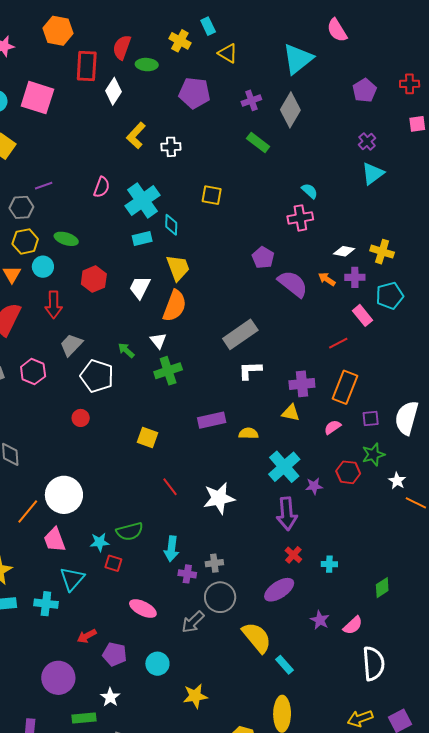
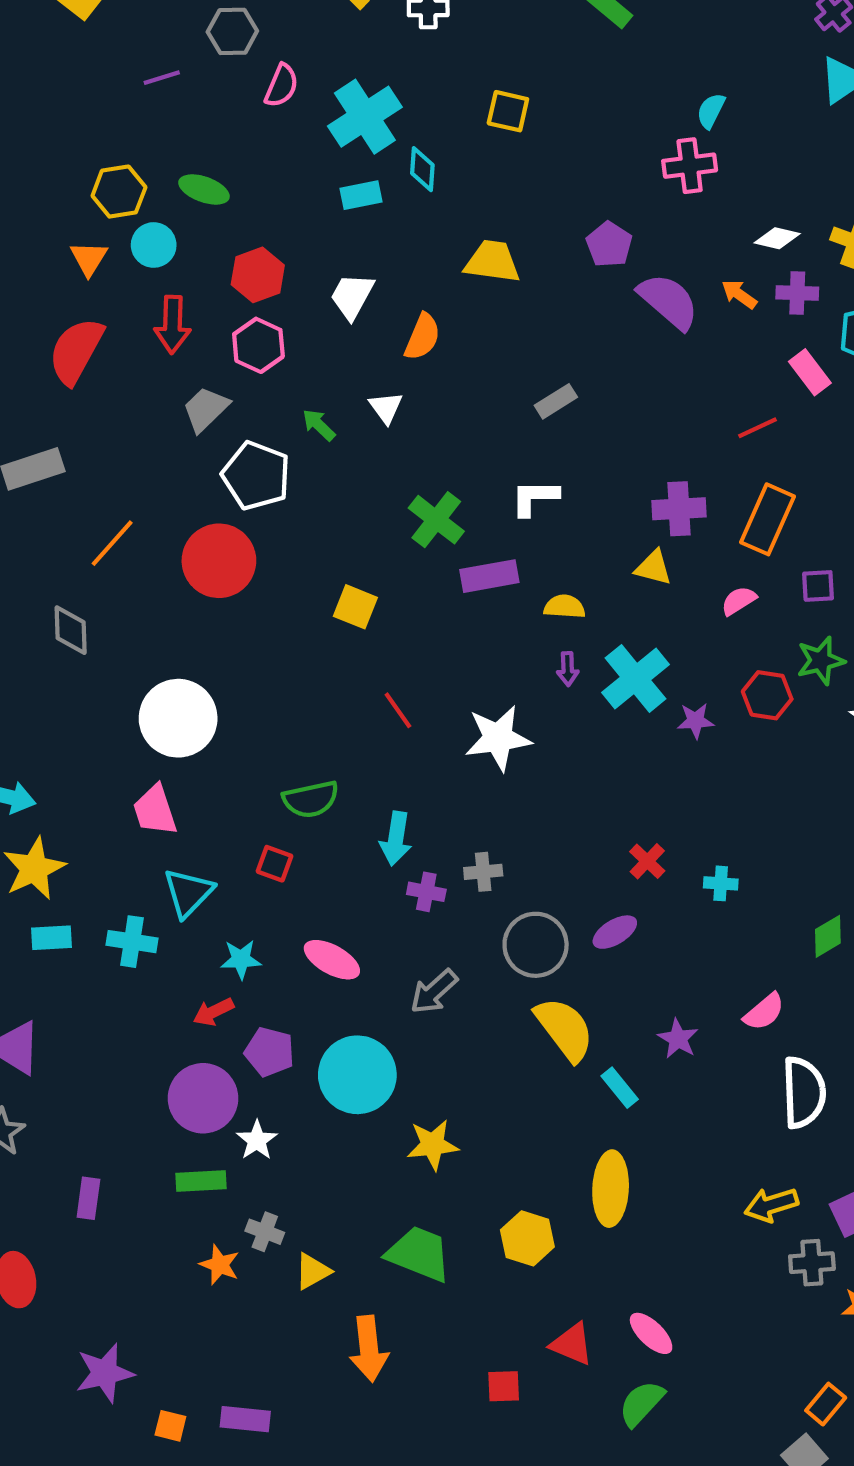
cyan semicircle: (310, 191) -> (711, 111), turned -108
gray hexagon: (21, 207) -> (232, 31), moved
yellow trapezoid: (178, 268) -> (492, 262), moved, turned -64
orange semicircle: (175, 306) -> (422, 337), size x0.7
gray rectangle: (240, 334) -> (556, 401), size x0.6
white L-shape: (250, 370) -> (535, 498), moved
green cross: (168, 371) -> (436, 520), moved, turned -36
pink hexagon: (33, 372) -> (258, 345), moved
red circle: (81, 418) -> (219, 561), size x2.0
orange line: (28, 512) -> (112, 543), moved
purple arrow: (287, 514) -> (568, 669), moved, size x0.5
cyan star: (100, 542) -> (241, 959), moved
purple ellipse: (279, 590) -> (615, 932), size x0.7
gray circle: (220, 597) -> (536, 945), moved
purple star: (320, 620) -> (678, 1039), moved
cyan circle: (157, 664) -> (357, 1075), size x1.6
purple circle: (58, 678) -> (203, 1098), moved

